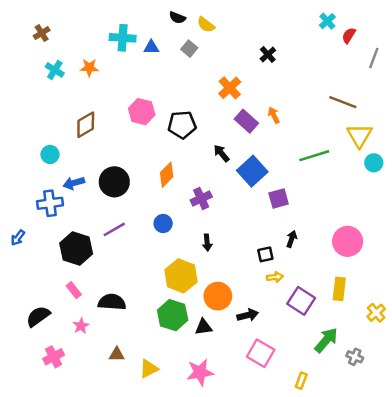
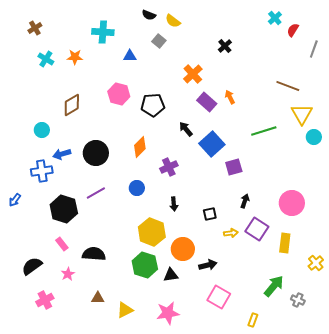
blue triangle: (151, 47) -> (130, 56), moved
black square: (265, 254) -> (210, 214), moved
purple square: (301, 301) -> (257, 229), moved

